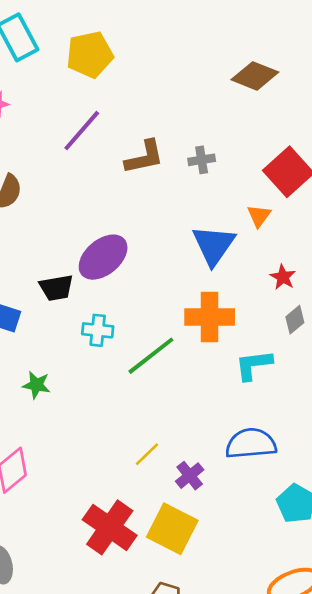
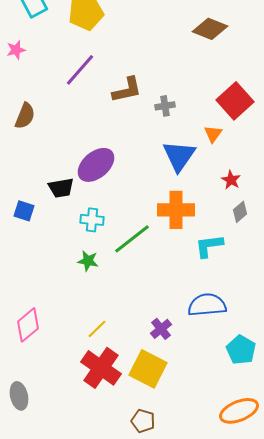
gray cross: (202, 160) -> (165, 106), moved
green star: (36, 385) -> (88, 261), moved
yellow line: (147, 454) -> (97, 329), moved

